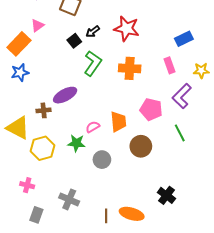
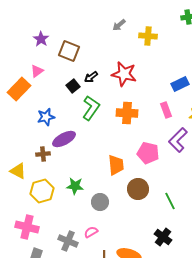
blue star: (20, 73) -> (46, 117), moved
pink semicircle: (93, 127) -> (91, 232), moved
yellow triangle: (18, 128) -> (18, 171), size x0.7
green line: (180, 133) -> (170, 201), moved
pink cross: (27, 185) -> (27, 227), size x1.6

